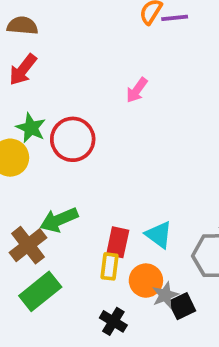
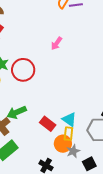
red rectangle: (118, 242) -> (48, 124), turned -63
yellow rectangle: (109, 266) -> (68, 134), moved
black square: (182, 306) -> (89, 164), moved

